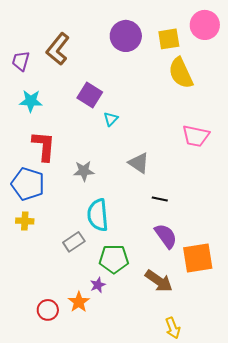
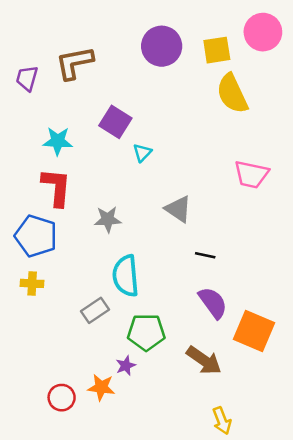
brown L-shape: (58, 49) -> (74, 63), turned 40
cyan star: (31, 101) -> (58, 141), moved
orange square: (198, 258) -> (254, 331), turned 32
orange star: (79, 302) -> (101, 387), turned -30

